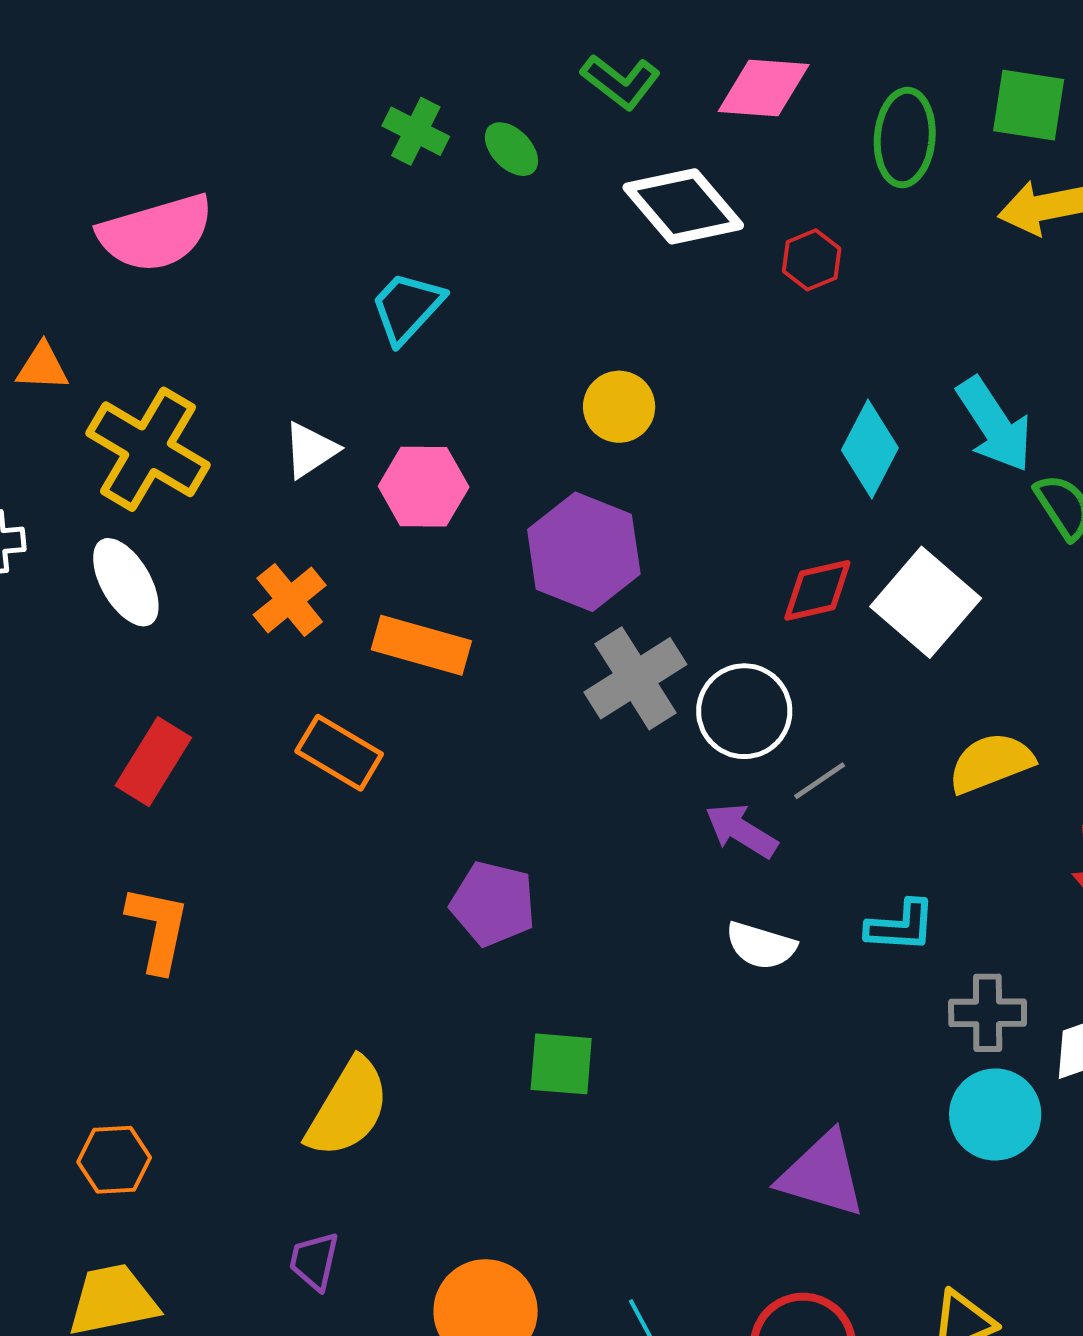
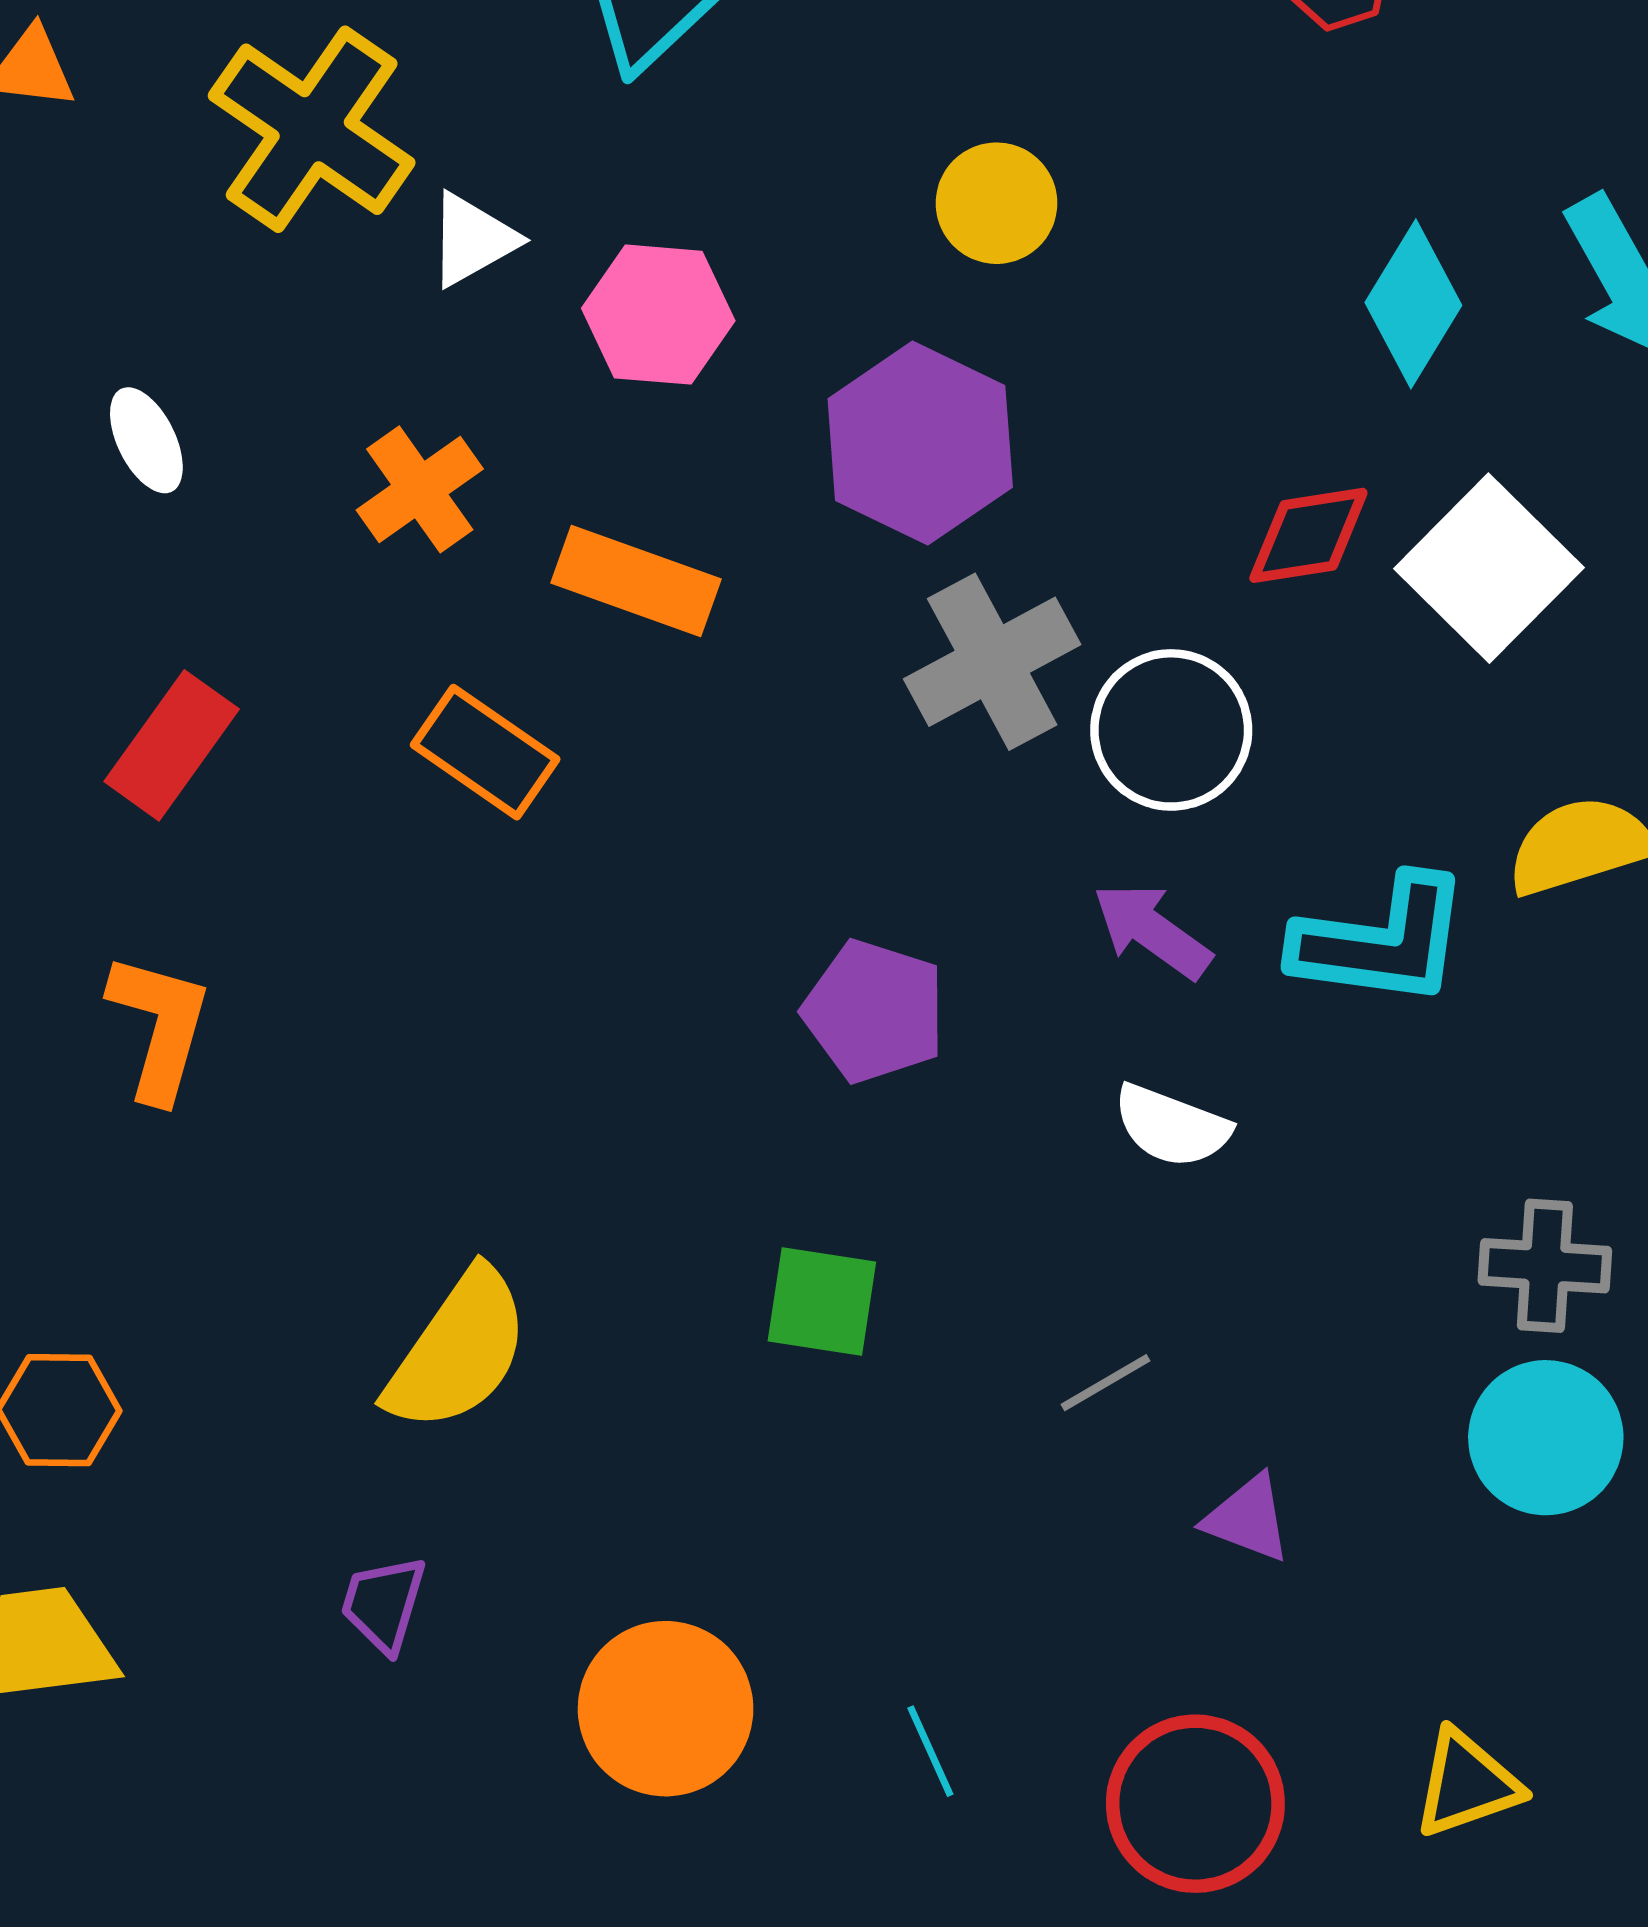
yellow cross: (148, 449) -> (312, 129), moved
white ellipse: (126, 582) -> (146, 440), size x0.7
gray line: (820, 781) -> (1106, 1383), moved
purple pentagon: (493, 904) -> (874, 1011), moved
cyan L-shape: (901, 926) -> (1381, 941), moved, size x1.5
purple triangle: (822, 1175) -> (1248, 1518), size x0.6

